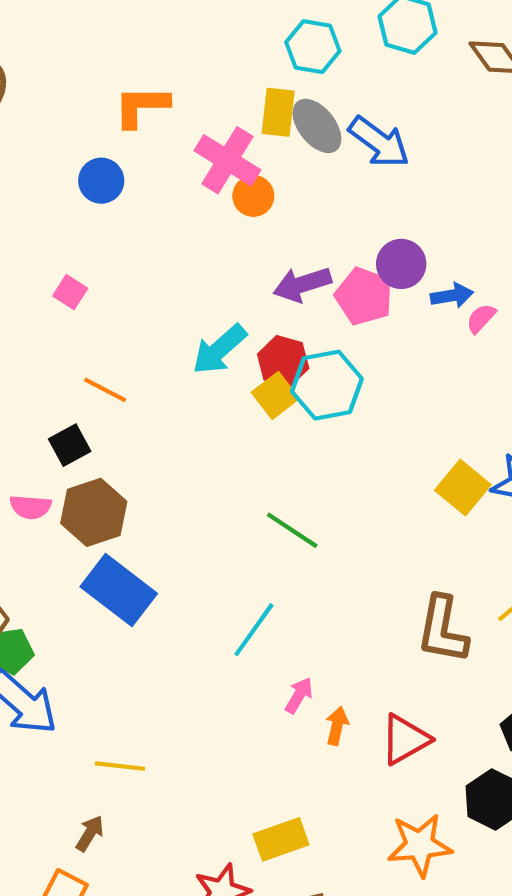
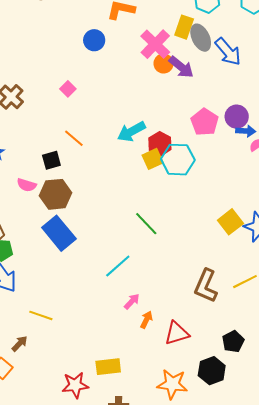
purple circle: (401, 264) -> (237, 117), moved
purple arrow: (302, 284) -> (181, 67), moved, turned -136

